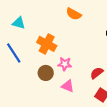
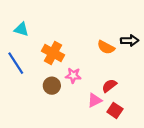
orange semicircle: (74, 14) -> (106, 47), moved
pink triangle: (68, 86) -> (95, 100), moved, turned -48

